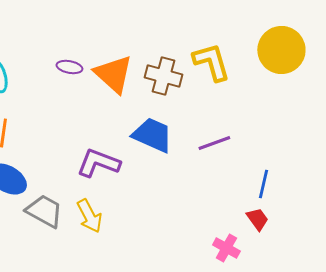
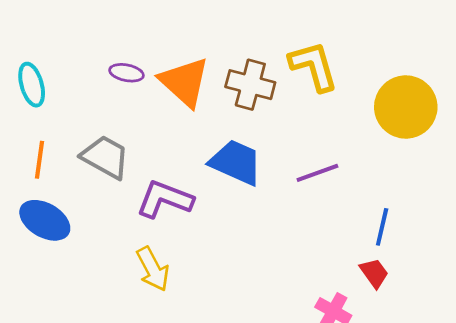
yellow circle: (281, 50) -> (406, 107), moved
gray trapezoid: (44, 211) -> (105, 157), moved

